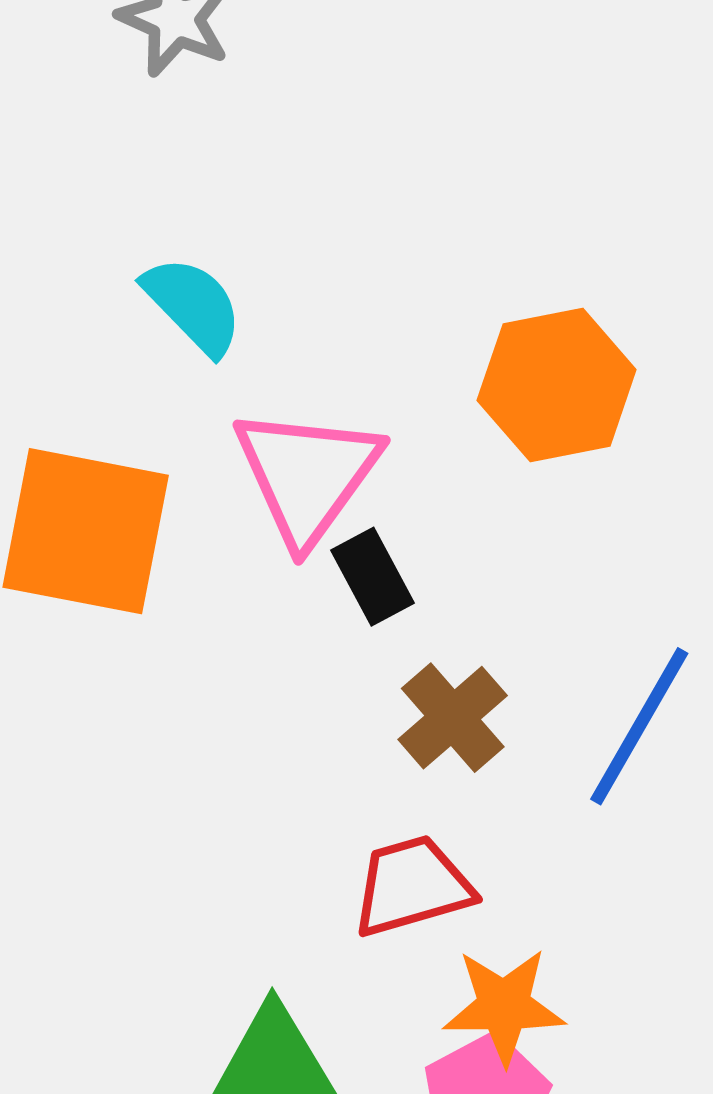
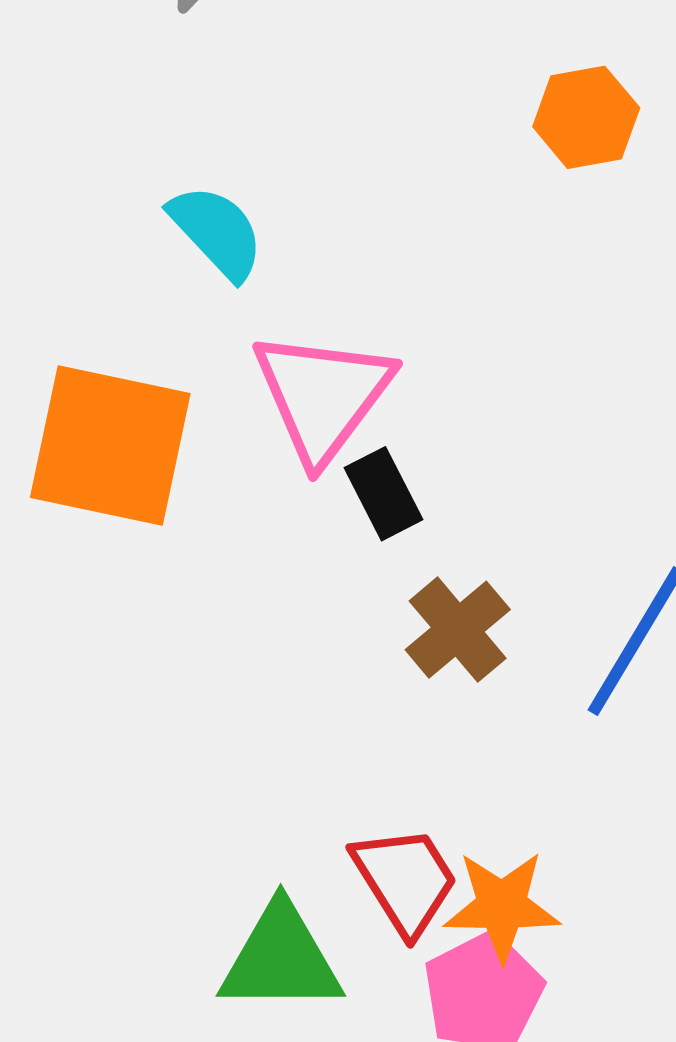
orange hexagon: (557, 385) -> (586, 117), moved, size x0.7
red trapezoid: (412, 886) -> (405, 880), moved, turned 73

